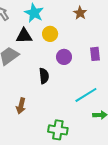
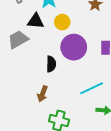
purple circle: (64, 57) -> (74, 47), size x1.6
brown arrow: (21, 106) -> (43, 94), moved

